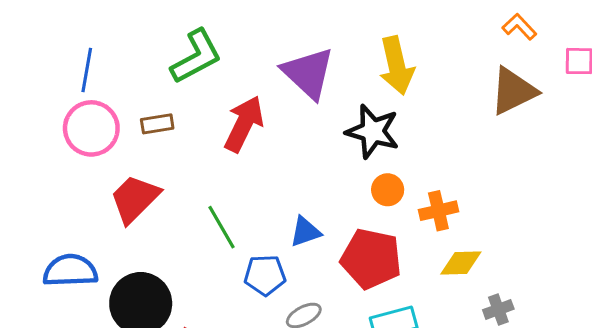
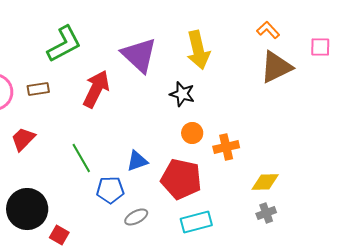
orange L-shape: (519, 27) -> (268, 30), moved
black star: (373, 131) -> (182, 94), size x0.7
red trapezoid: (135, 199) -> (23, 139), size x0.7
yellow diamond: (461, 263) -> (265, 182), moved

